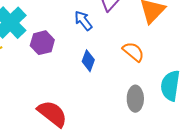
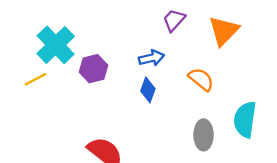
blue arrow: (83, 21) -> (151, 58), moved, turned 115

